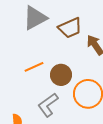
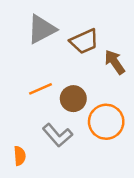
gray L-shape: (48, 105) -> (57, 135), turned -95

